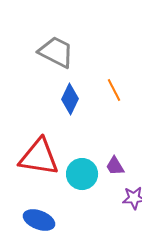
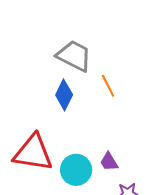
gray trapezoid: (56, 52) -> (74, 56), moved

